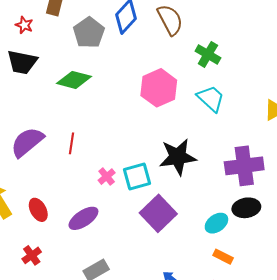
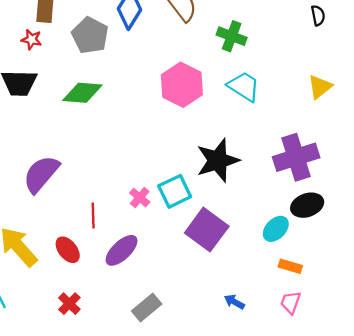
red star: (24, 25) -> (32, 39), moved
red line: (72, 143) -> (93, 216), moved

